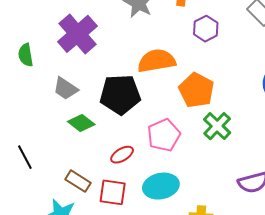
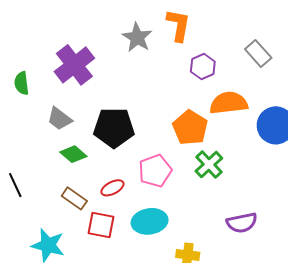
orange semicircle: (157, 61) -> (229, 103), moved
brown rectangle: (78, 181) -> (74, 198), moved

